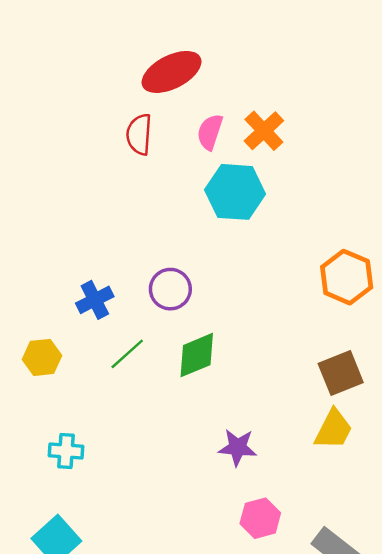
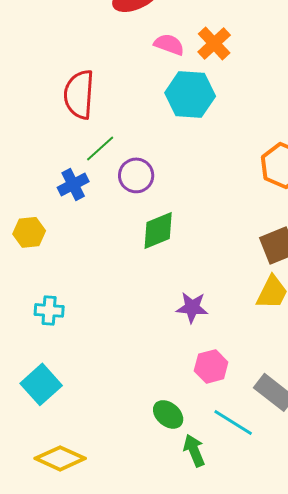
pink semicircle: (210, 132) -> (169, 44), turned 92
red semicircle: (139, 134) -> (79, 94), moved, size x1.4
green line: (127, 354) -> (100, 148), moved

